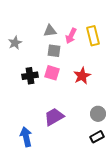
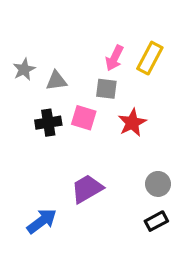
gray triangle: (50, 31) -> (56, 81), moved
yellow rectangle: (93, 36) -> (150, 58), turned 42
gray square: (54, 51) -> (106, 89), moved
blue arrow: (26, 137) -> (42, 221), turned 66

